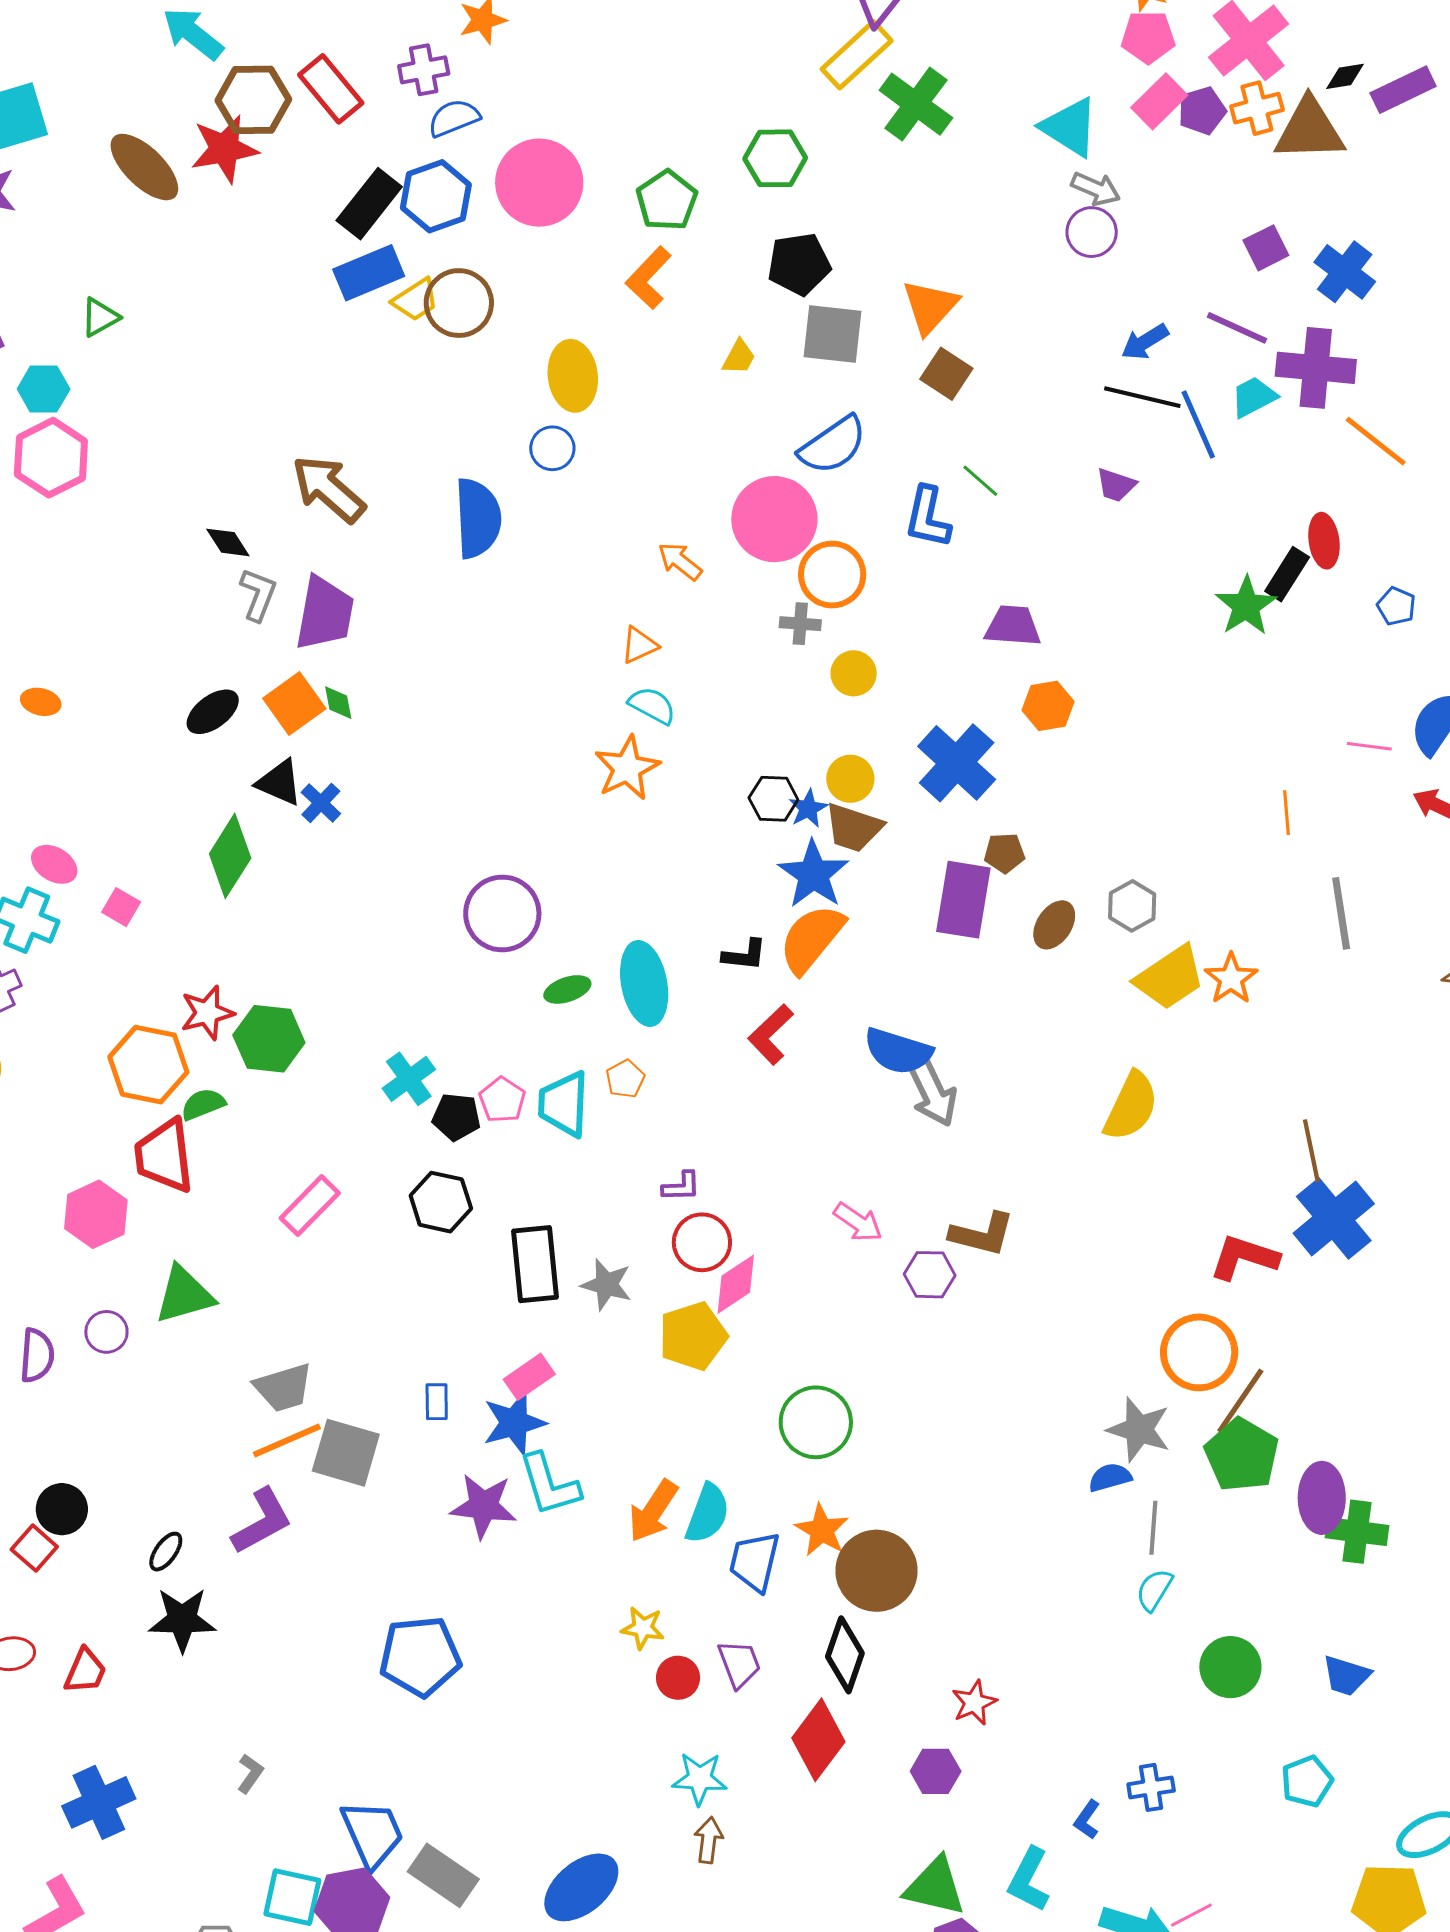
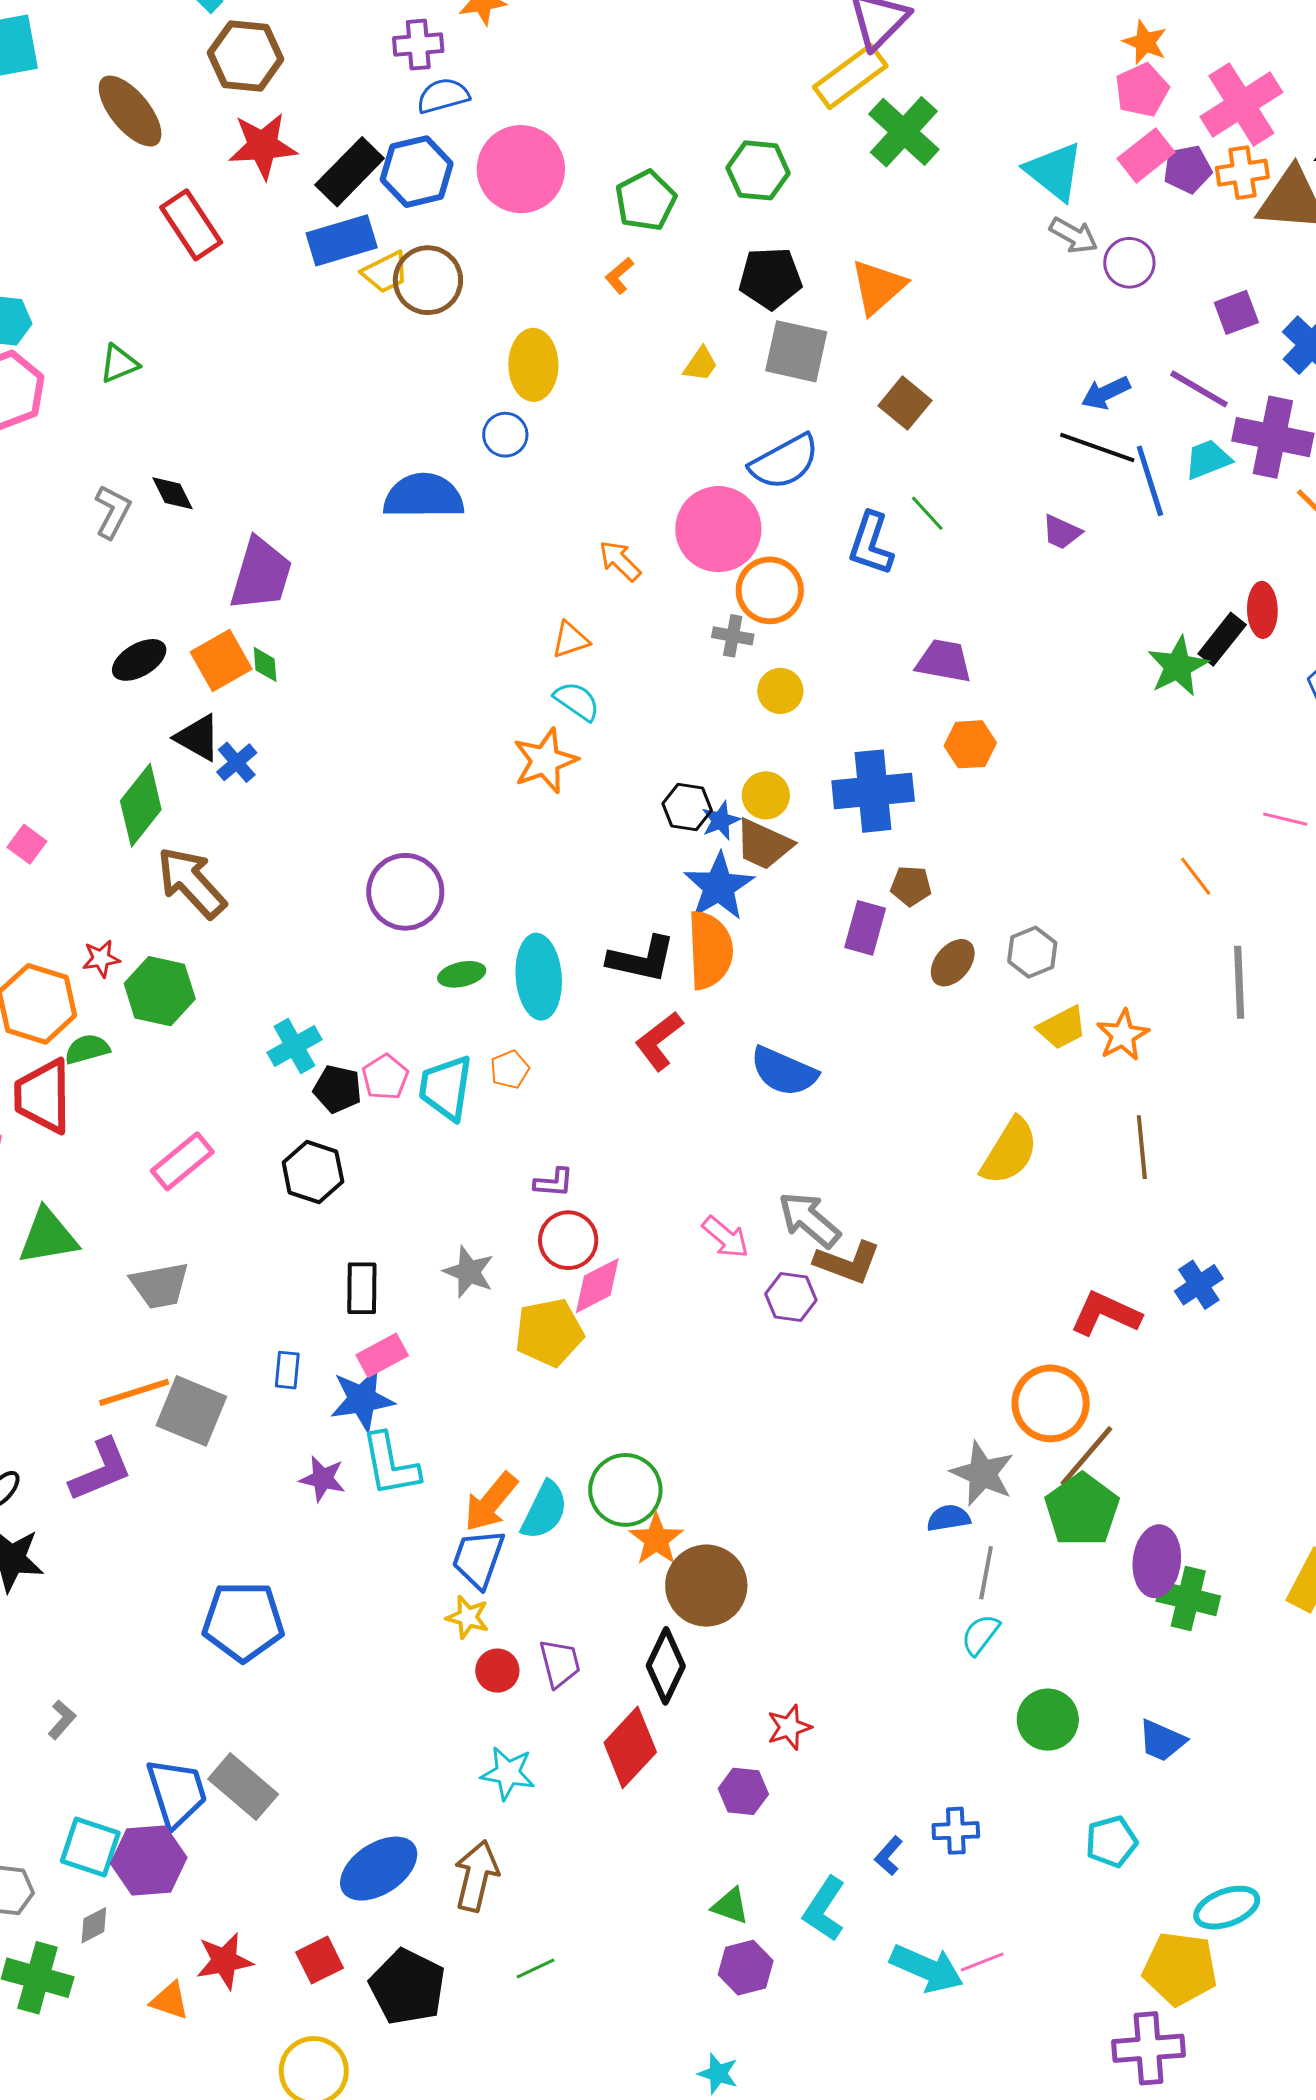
pink pentagon: (1148, 37) -> (1142, 90), turned -30
red rectangle: (331, 89) -> (191, 225), moved
red star: (224, 149) -> (263, 146), moved
purple circle: (1092, 232) -> (1129, 263), moved
orange L-shape: (649, 278) -> (619, 276), size x0.6
orange triangle: (930, 307) -> (878, 287), moved
green triangle: (100, 317) -> (119, 364), moved
brown arrow: (329, 489) -> (191, 882), moved
blue semicircle: (478, 518) -> (424, 496), turned -94
gray L-shape: (258, 595) -> (113, 512), moved
blue cross: (957, 763) -> (873, 791), turned 36
orange line: (1286, 813) -> (1196, 876), turned -39
purple rectangle: (963, 900) -> (865, 928), size x0.7
orange semicircle: (812, 939) -> (710, 950), turned 132
black L-shape: (744, 955) -> (642, 959), size x1.5
yellow trapezoid: (1170, 978) -> (1062, 1028), size x0.7
red star: (207, 1013) -> (101, 959), size x0.7
gray arrow: (933, 1093) -> (809, 1220), moved, turned 150
brown line: (1311, 1151) -> (1142, 1147), moved
blue cross: (1334, 1218) -> (1199, 1285), size x0.6
black rectangle: (535, 1264) -> (362, 1288), moved, size x0.7
gray trapezoid: (283, 1388) -> (160, 1285), moved
green circle: (816, 1422) -> (625, 1490), moved
purple star: (484, 1506) -> (323, 1479), size x0.7
blue trapezoid: (755, 1562) -> (478, 1559), moved
brown arrow: (709, 1840) -> (476, 1876), moved, size x1.5
gray rectangle: (443, 1875) -> (243, 1787), moved
green triangle: (935, 1887) -> (730, 1906), size x0.6

